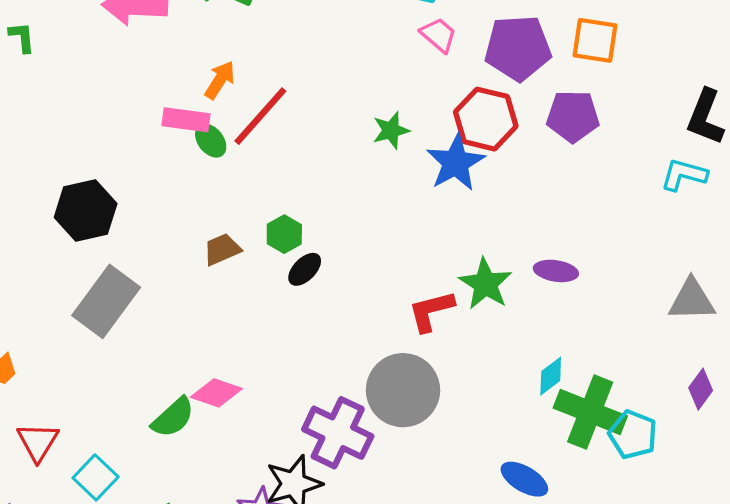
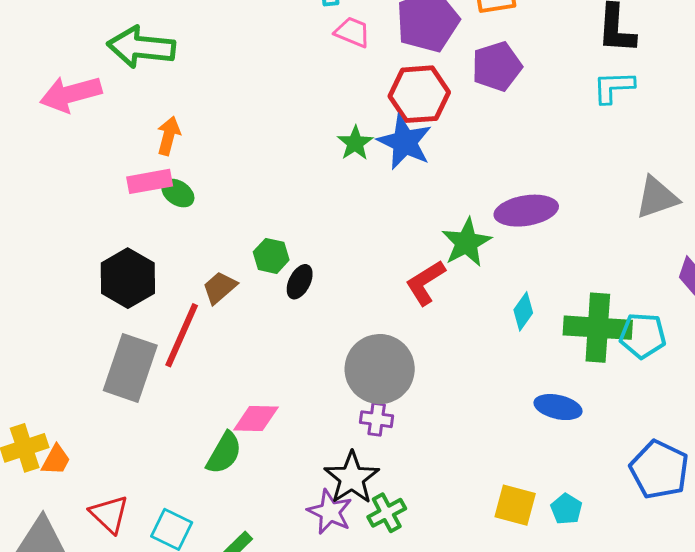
red line: (260, 116) -> (182, 335), moved
green star: (391, 130) -> (355, 143), moved
black hexagon: (86, 211) -> (128, 278), moved
purple ellipse: (556, 271) -> (526, 211), size x1.5
green star: (485, 284) -> (467, 243), turned 30
cyan diamond: (551, 376) -> (523, 311), moved
gray circle: (403, 390) -> (380, 369), moved
purple cross: (338, 433) -> (377, 419), size x0.5

